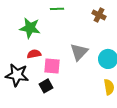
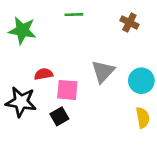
green star: (30, 28) -> (22, 30), moved

